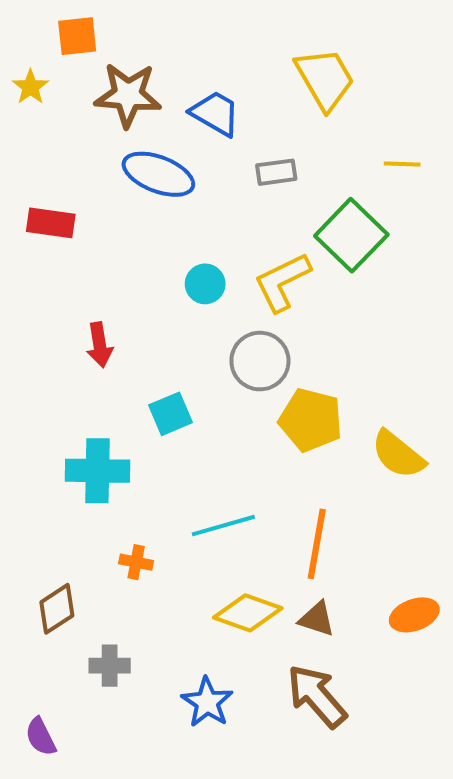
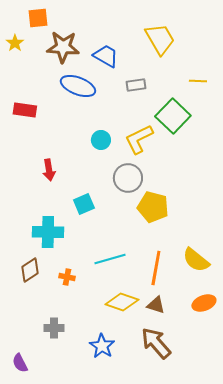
yellow semicircle: (398, 454) -> (196, 260), moved
brown diamond: (57, 609) -> (30, 270), moved

